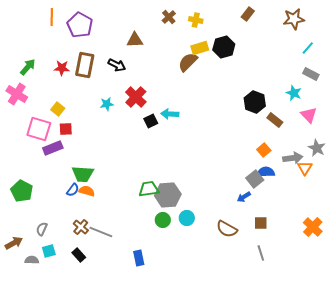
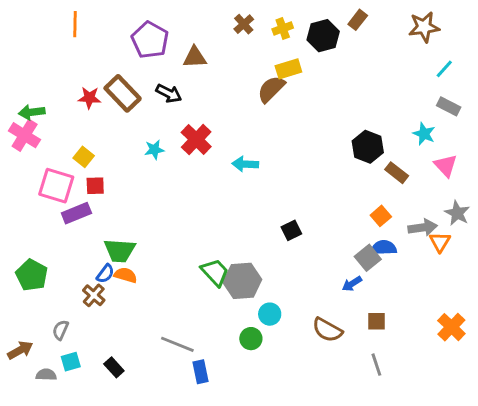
yellow cross: (196, 20) -> (283, 28), turned -32
purple pentagon: (80, 25) -> (150, 40), moved
black hexagon: (224, 47) -> (323, 36), moved
brown rectangle: (85, 65) -> (123, 93), turned -55
green arrow: (28, 67) -> (32, 112), moved, turned -138
black square: (151, 121) -> (291, 230), moved
green trapezoid: (149, 189) -> (215, 272), turned 55
green circle: (163, 220) -> (251, 339), moved
brown cross: (81, 227) -> (94, 295), moved
gray line: (101, 232) -> (177, 344), moved

